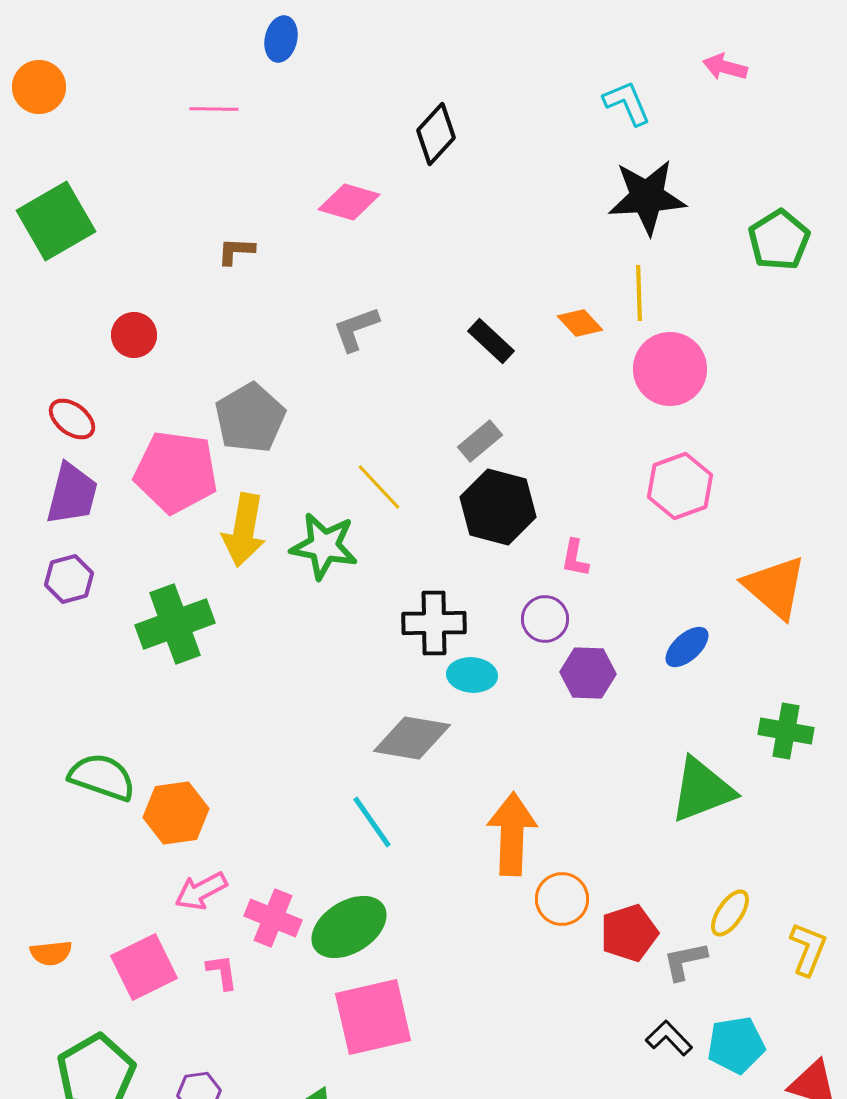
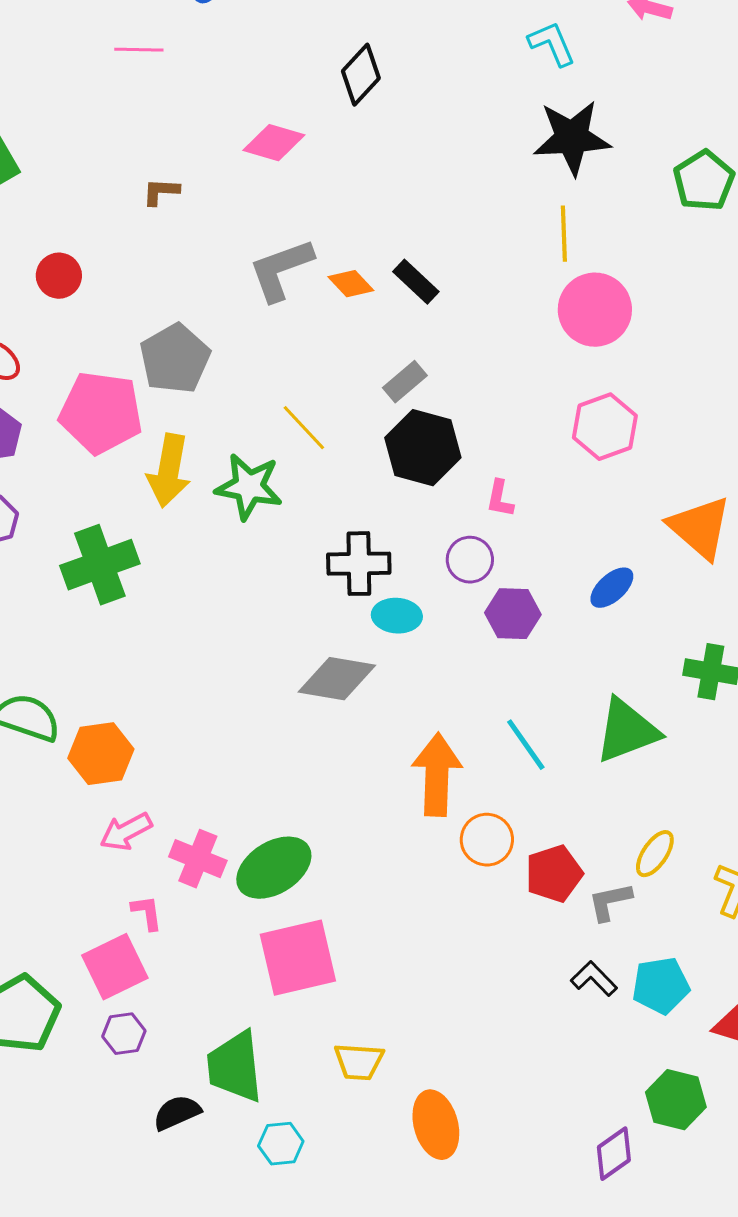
orange diamond: (580, 323) -> (351, 284), moved
gray L-shape: (356, 329) -> (281, 270), size x1.4
cyan line: (372, 822) -> (526, 745), moved
pink square: (144, 967) -> (115, 967), moved

